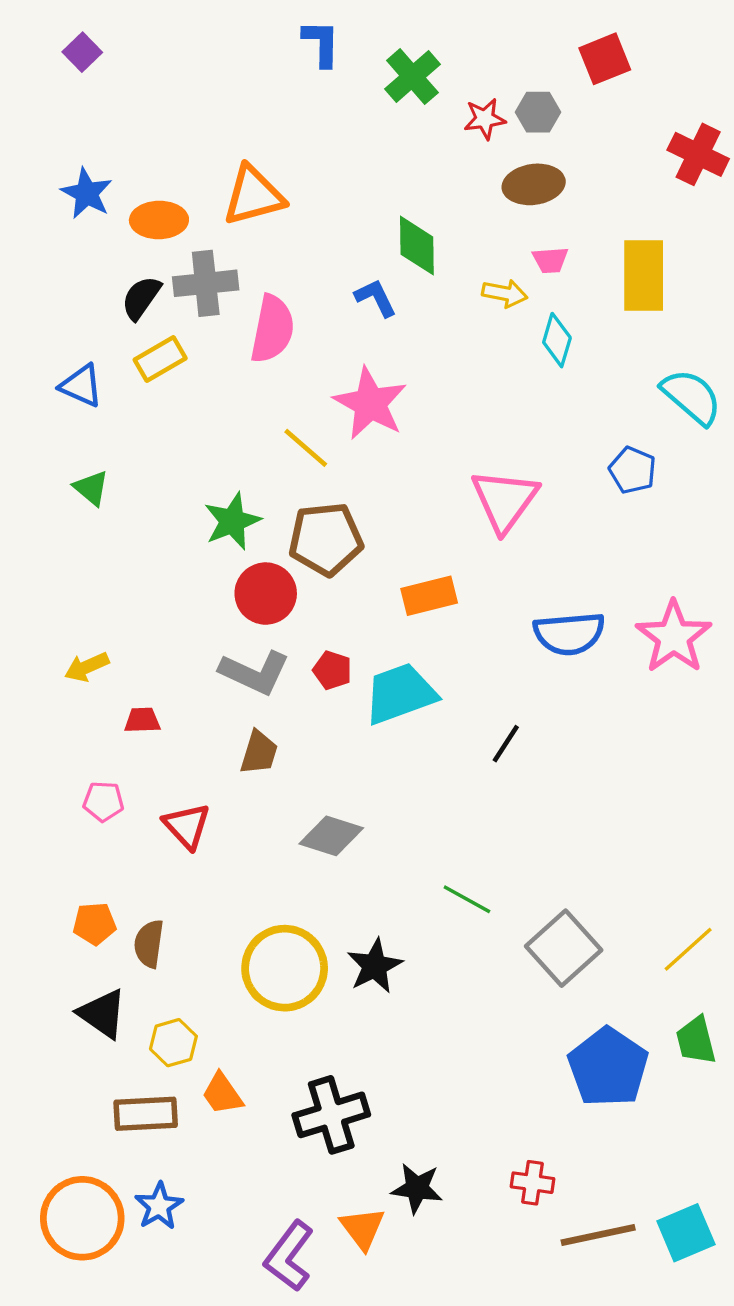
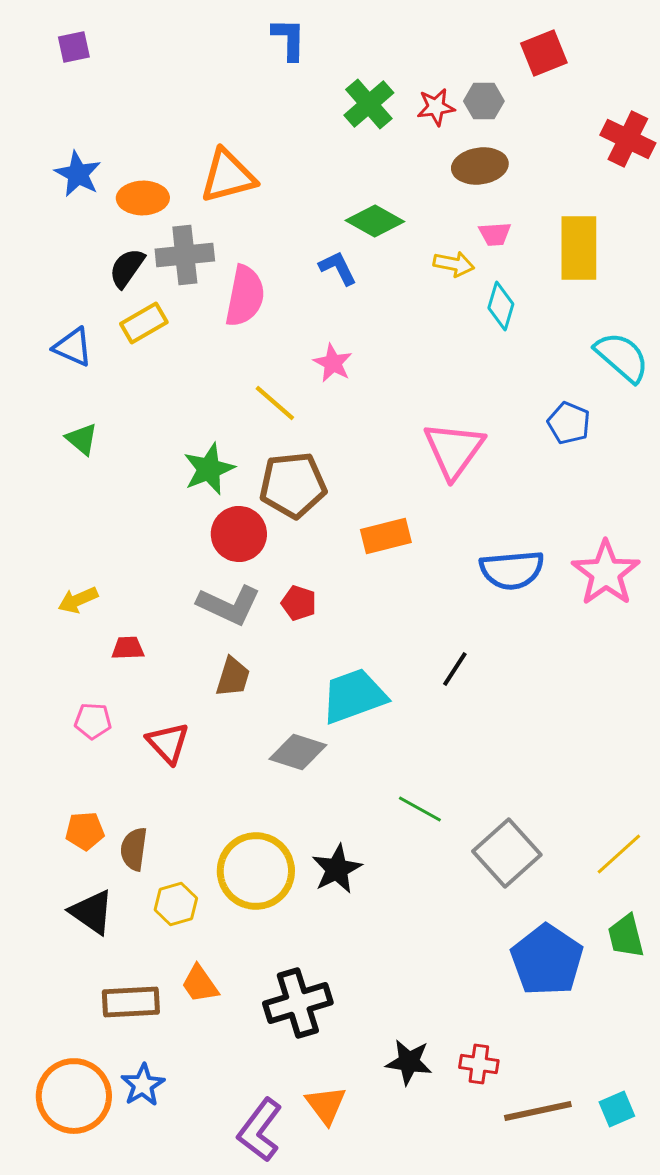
purple square: (82, 52) -> (74, 47), turned 32
green cross: (412, 77) -> (369, 104), moved
green diamond: (417, 246) -> (375, 221), turned -60
pink star: (370, 403) -> (333, 363), size x0.6
cyan trapezoid: (400, 694) -> (354, 696), moved
yellow hexagon: (173, 1043) -> (176, 904), moved
black star: (417, 1188) -> (409, 1062), moved
cyan square: (686, 1233) -> (617, 1109), size x0.7

